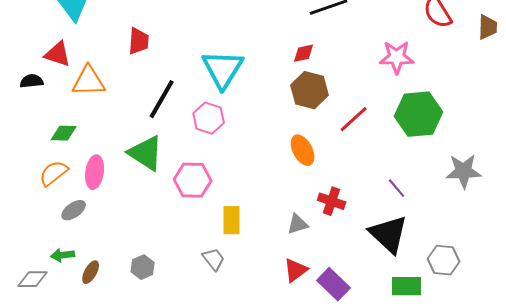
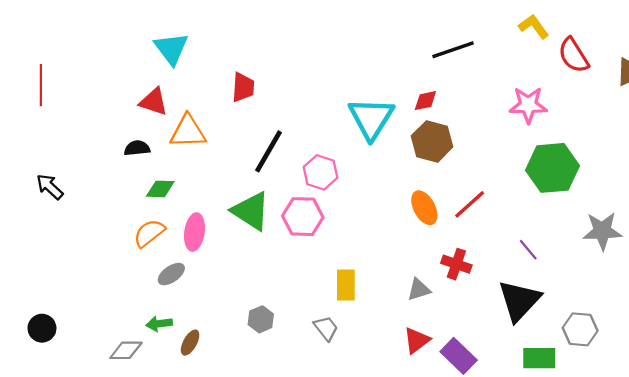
cyan triangle: (223, 69) -> (371, 118), moved
black semicircle: (32, 81) -> (137, 148), moved
red line: (354, 119) -> (470, 204), moved
pink hexagon: (193, 180) -> (303, 217), moved
black triangle: (389, 234) -> (519, 301), turned 30
gray hexagon: (143, 267) -> (261, 319), moved

